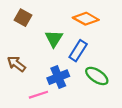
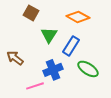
brown square: (23, 18) -> (31, 13), moved

